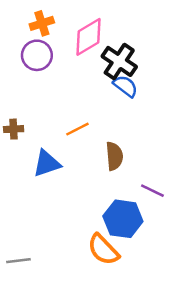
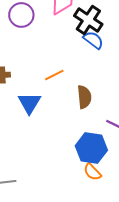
blue triangle: (47, 163) -> (29, 103), turned -40
orange semicircle: (103, 250) -> (92, 172), moved, size x0.7

